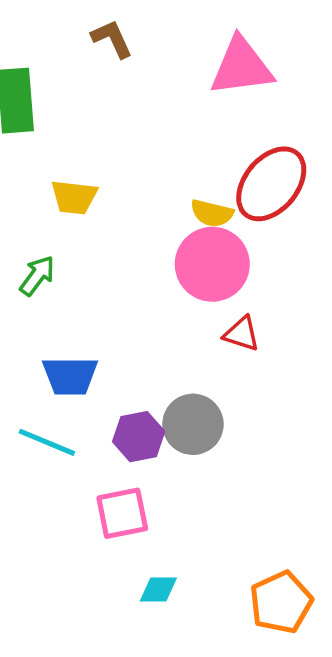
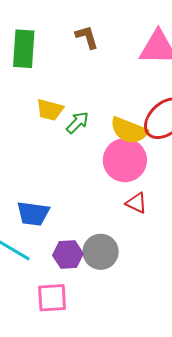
brown L-shape: (112, 39) -> (87, 37), moved
yellow semicircle: (212, 213) -> (129, 130), size x1.5
green arrow: (37, 276) -> (77, 123), moved

